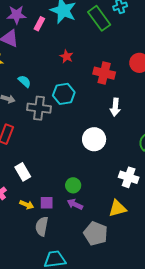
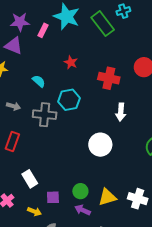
cyan semicircle: (25, 81) -> (39, 81), moved
white cross: (129, 177) -> (138, 199), moved
purple square: (47, 203) -> (53, 197), moved
yellow triangle: (117, 208) -> (107, 197), moved

